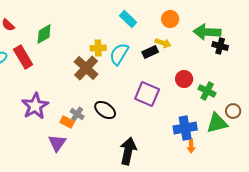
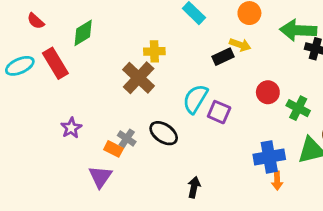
cyan semicircle: (119, 54) -> (195, 99), moved
purple square: (147, 94) -> (219, 112), size x0.7
purple star: (35, 106) -> (71, 128), size x0.6
black arrow: (128, 151) -> (194, 187), size x0.6

